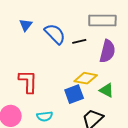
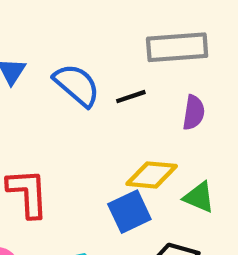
purple semicircle: (107, 51) -> (194, 113), size x0.7

